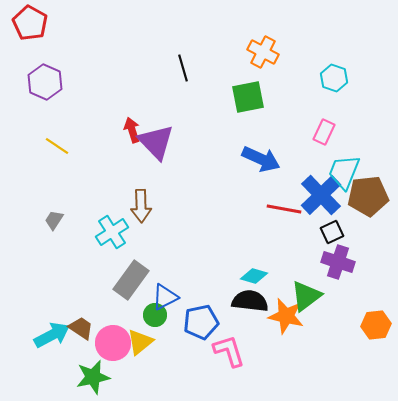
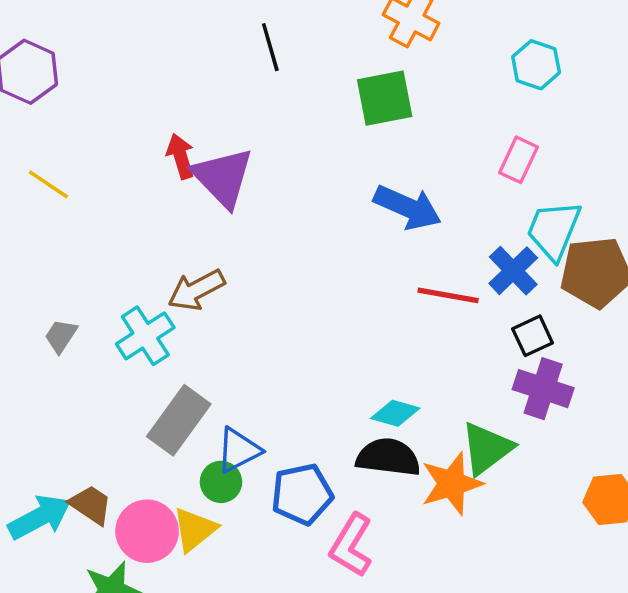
blue cross: (321, 195) -> (513, 271), size x0.7
brown arrow: (141, 206) -> (196, 290), turned 64
gray trapezoid: (54, 220) -> (61, 336), moved
orange star: (286, 316) -> (452, 484), turned -30
pink L-shape: (229, 351) -> (351, 545), turned -132

